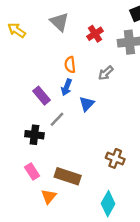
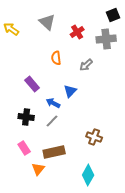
blue arrow: (66, 87) -> (53, 103), moved, turned 96
gray line: (57, 119) -> (52, 121), moved
brown rectangle: (68, 176) -> (54, 152), turned -30

